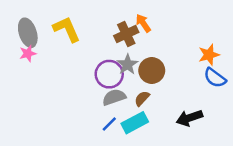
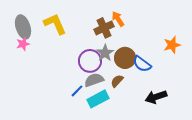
blue semicircle: (215, 78) -> (142, 64), moved
cyan rectangle: (135, 123) -> (98, 99), moved
blue line: (109, 124) -> (77, 91), moved

